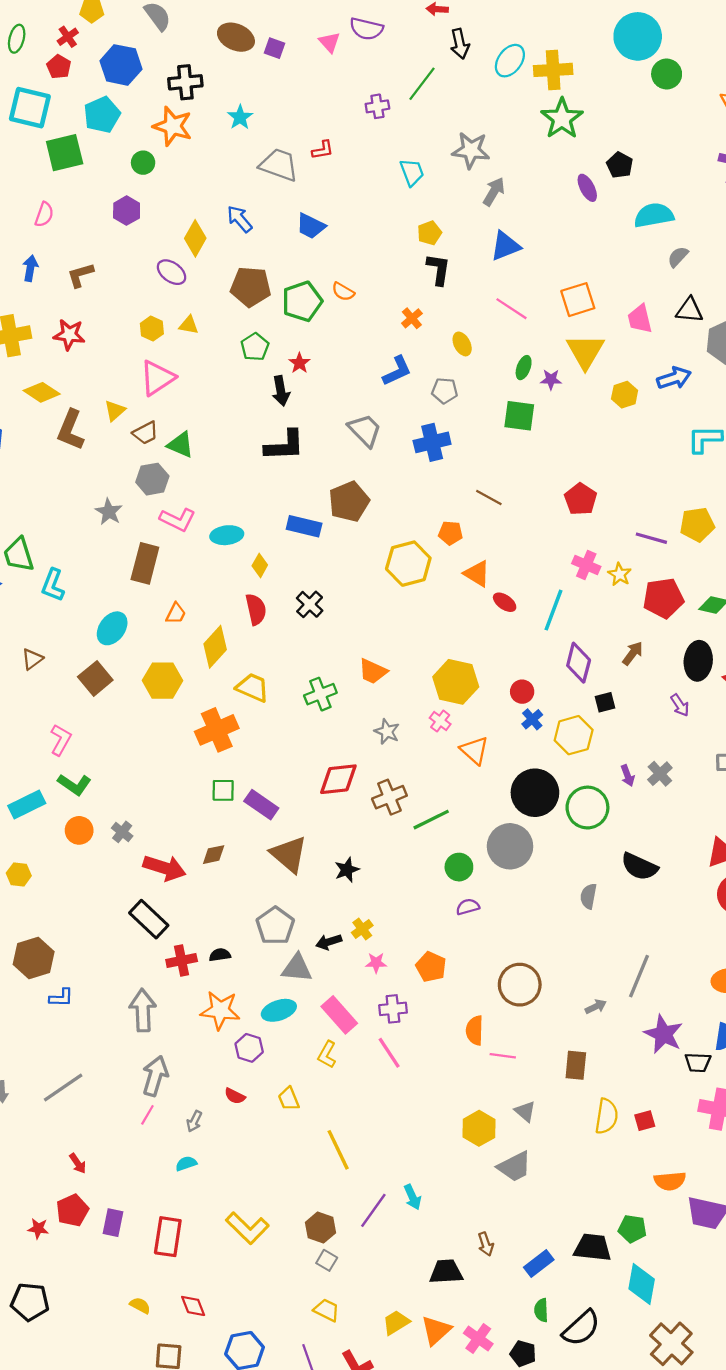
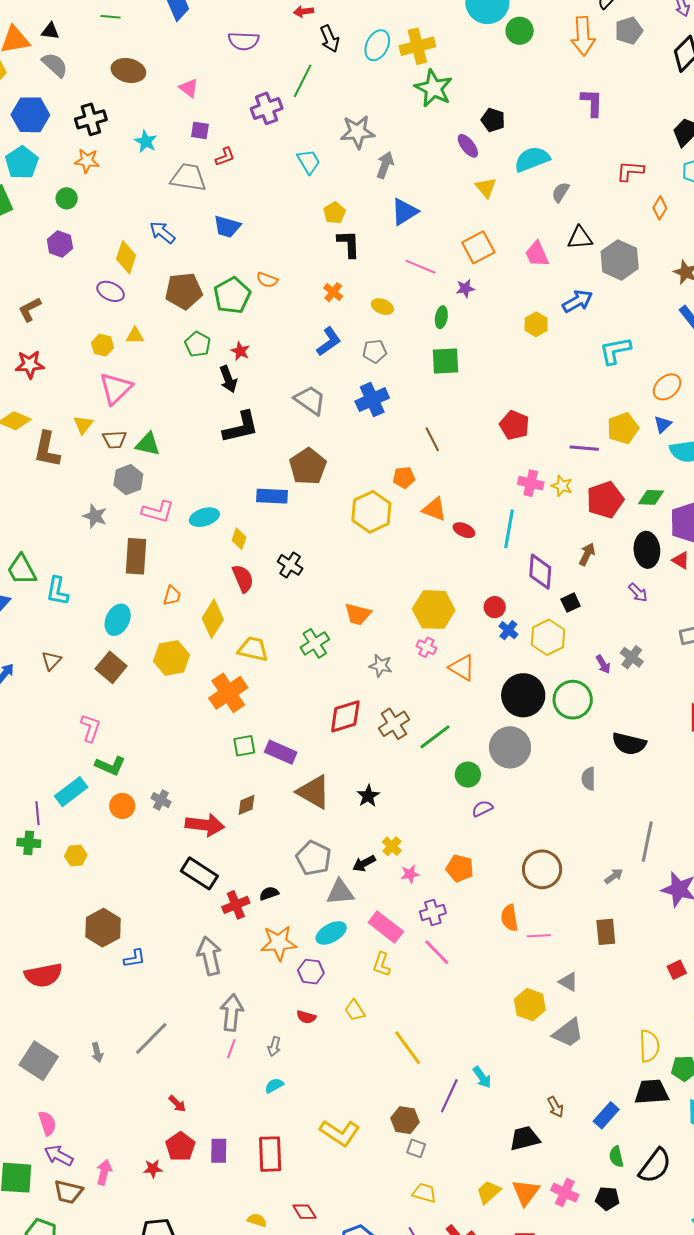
pink triangle: (329, 42) -> (189, 88), moved
purple square: (274, 48) -> (200, 130), moved
purple cross: (377, 106) -> (267, 108), size x1.4
orange star: (173, 126) -> (87, 161), size x0.7
yellow ellipse: (462, 344) -> (382, 307), turned -30
yellow triangle: (585, 351) -> (486, 188), moved, size x0.6
purple star: (551, 380) -> (465, 288), moved
brown trapezoid: (145, 433) -> (114, 440), turned 35
brown line: (489, 498) -> (432, 439), turned 45
yellow semicircle: (607, 1116) -> (649, 1046), moved

